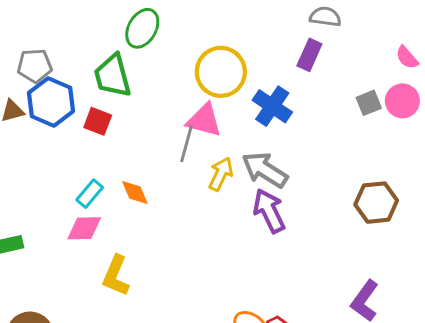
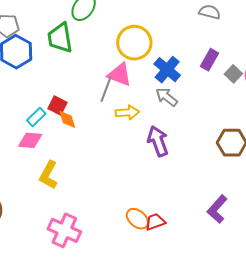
purple rectangle: (309, 55) -> (210, 60), moved
gray square: (369, 103) -> (233, 74), turned -30
red square: (98, 121) -> (58, 105), moved
gray arrow: (265, 170) -> (167, 97), moved, size x0.7
yellow arrow: (221, 174) -> (127, 112), turned 55

